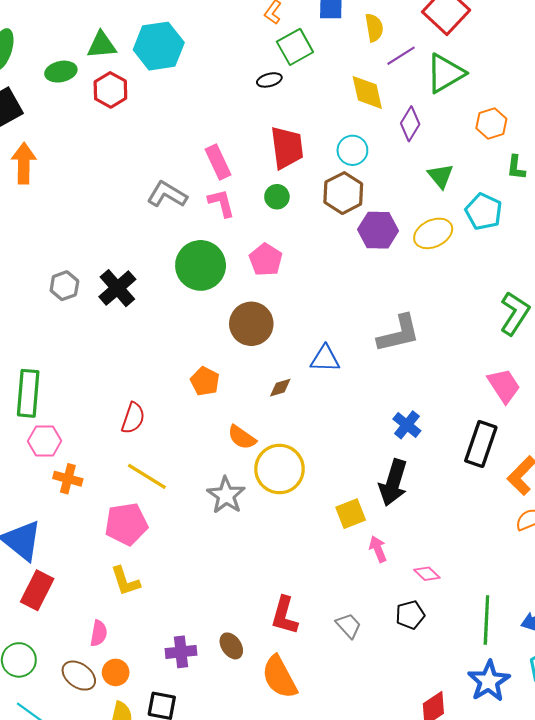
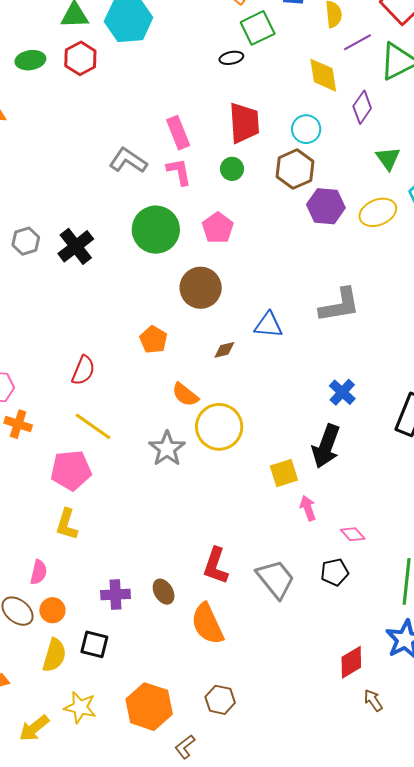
green ellipse: (61, 72) -> (30, 60), moved
yellow L-shape: (125, 581) -> (67, 524), turned 32
gray trapezoid: (348, 626) -> (276, 579), size x1.6

